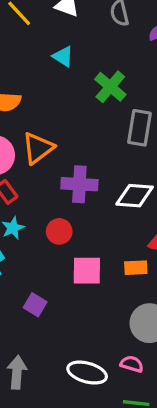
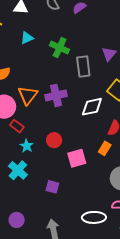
cyan triangle: (63, 56) -> (27, 38), turned -40
purple cross: (79, 184) -> (56, 95), moved
orange rectangle: (136, 268) -> (105, 148), turned -40

